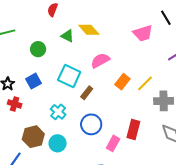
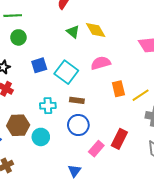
green circle: (38, 49) -> (18, 37), moved
blue square: (34, 81) -> (39, 65), moved
orange rectangle: (122, 82) -> (118, 89), turned -63
brown rectangle: (87, 93) -> (77, 100), moved, turned 48
cyan cross: (58, 112) -> (48, 106), turned 35

